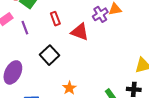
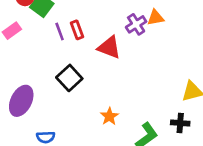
purple line: (25, 28) -> (60, 32), moved
orange star: (69, 88) -> (109, 116), moved

